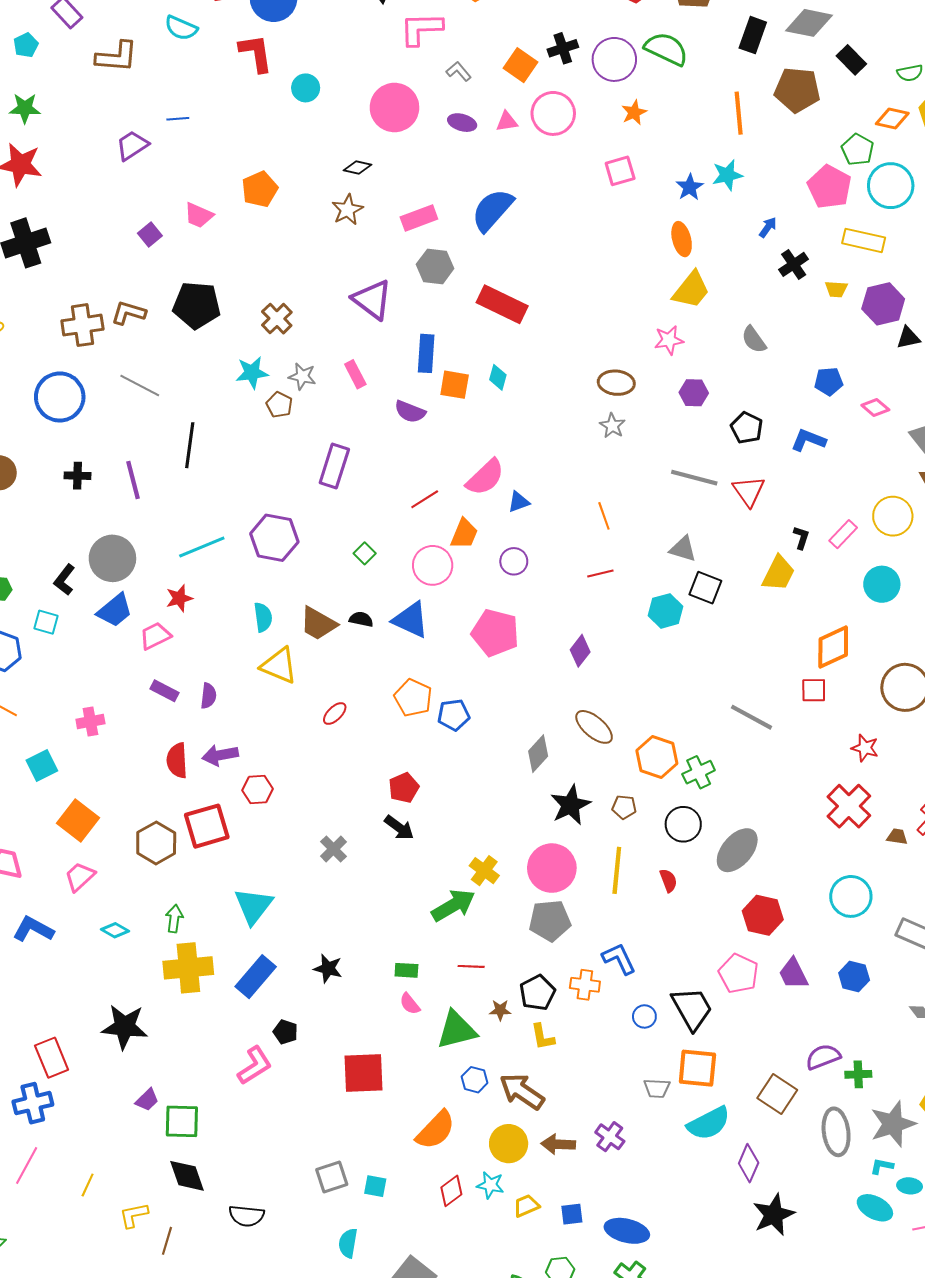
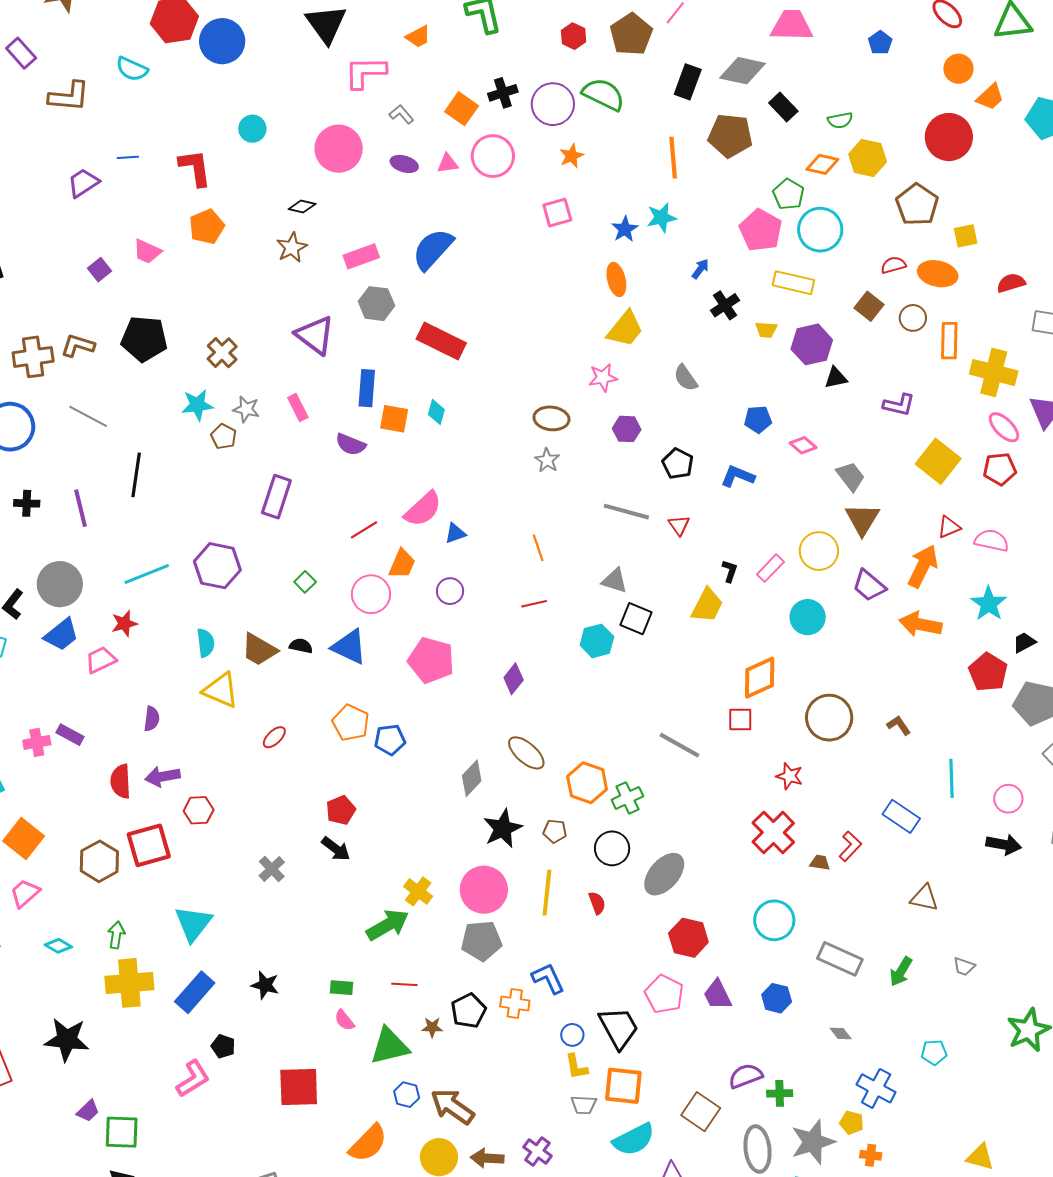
red L-shape: (256, 53) -> (195, 168), moved
red triangle: (749, 491) -> (679, 525), size x0.7
purple rectangle: (164, 691) -> (70, 735), moved
yellow L-shape: (543, 1037) -> (576, 1067), moved

